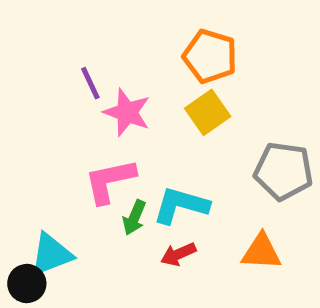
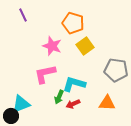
orange pentagon: (210, 56) -> (73, 23), moved
purple line: (90, 83) -> (23, 15), moved
green arrow: (134, 218) -> (59, 97), moved

